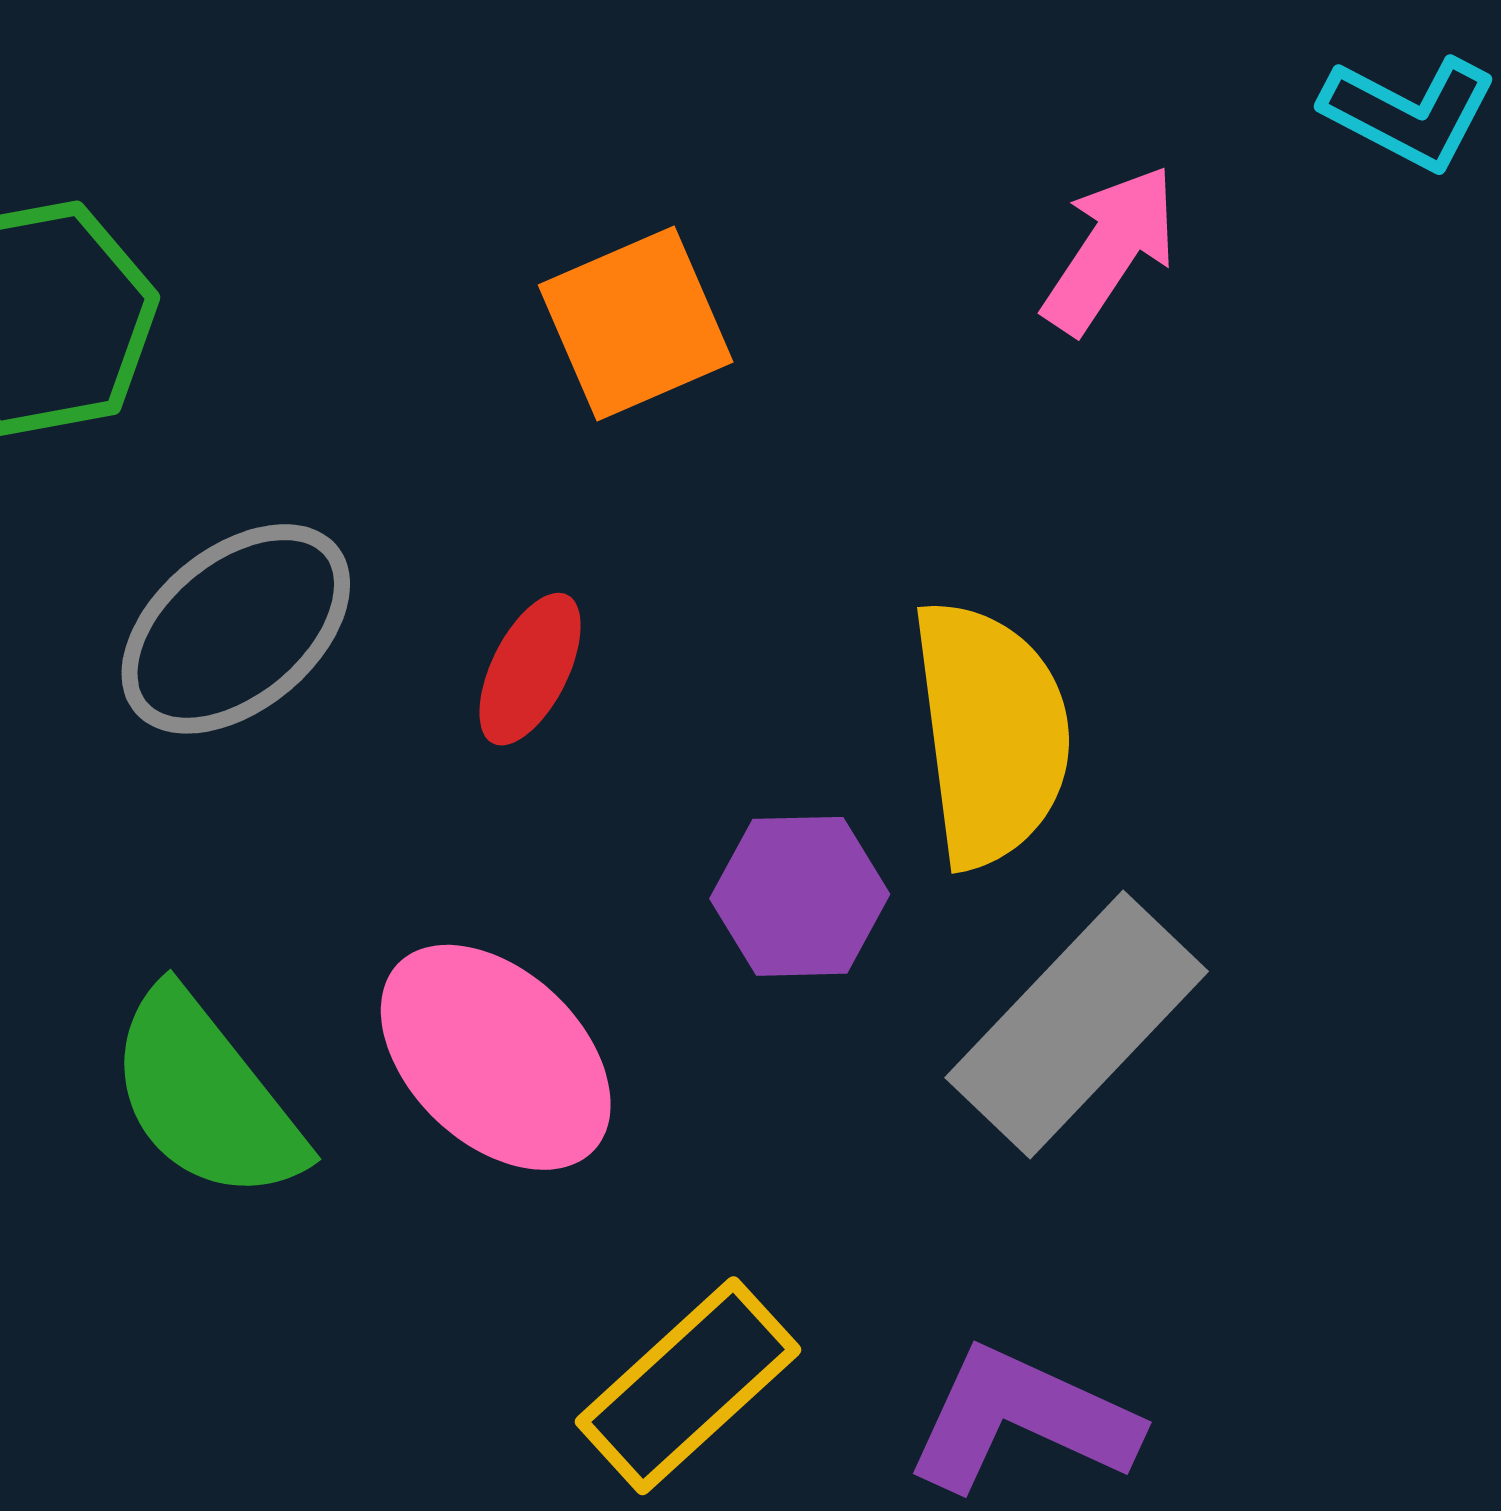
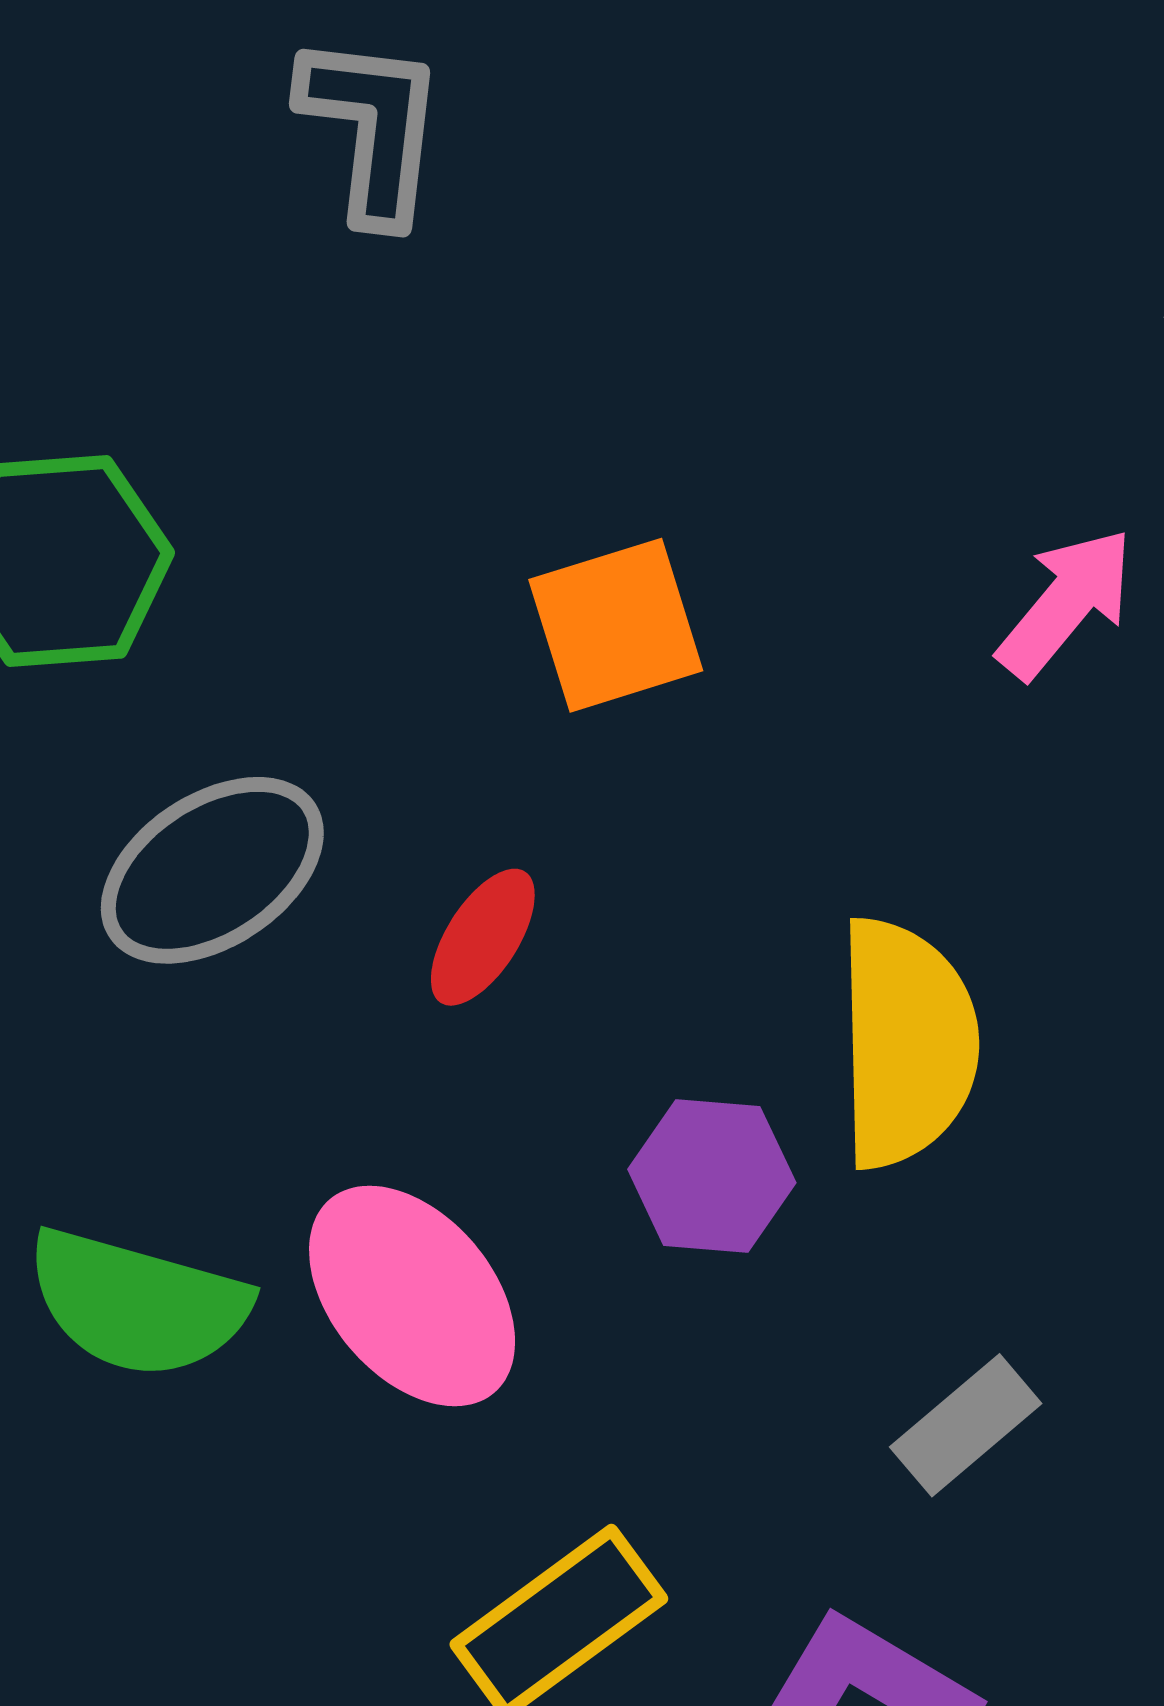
gray rectangle: (1077, 1025) -> (966, 1425), moved, size x0.6
green semicircle: (206, 1096) -> (138, 1303), turned -42

